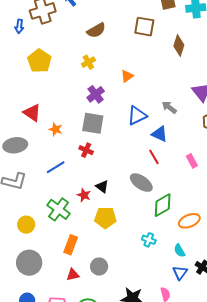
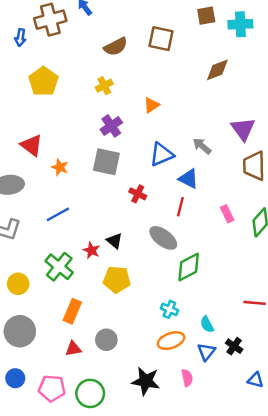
brown square: (144, 27) -> (161, 39), moved
brown diamond: (179, 46) -> (217, 70), turned 50
red cross: (86, 150) -> (138, 194), moved
red line: (154, 157) -> (180, 207), turned 42
orange ellipse: (189, 221) -> (171, 341), moved

